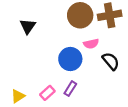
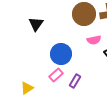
blue circle: (70, 59) -> (61, 54), moved
pink rectangle: (47, 93) -> (56, 75), moved

